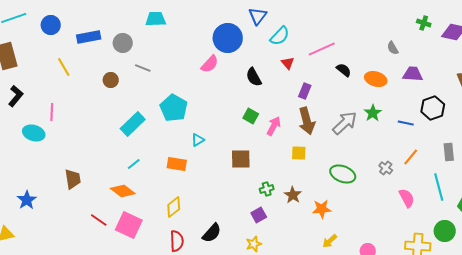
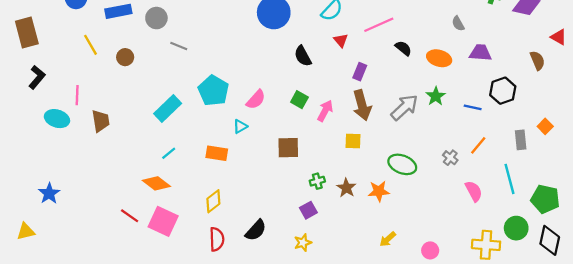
pink semicircle: (210, 64) -> (256, 100), moved
brown circle: (111, 80) -> (125, 57), moved
brown trapezoid: (73, 179) -> (101, 121), moved
orange star: (322, 209) -> (379, 191), moved

